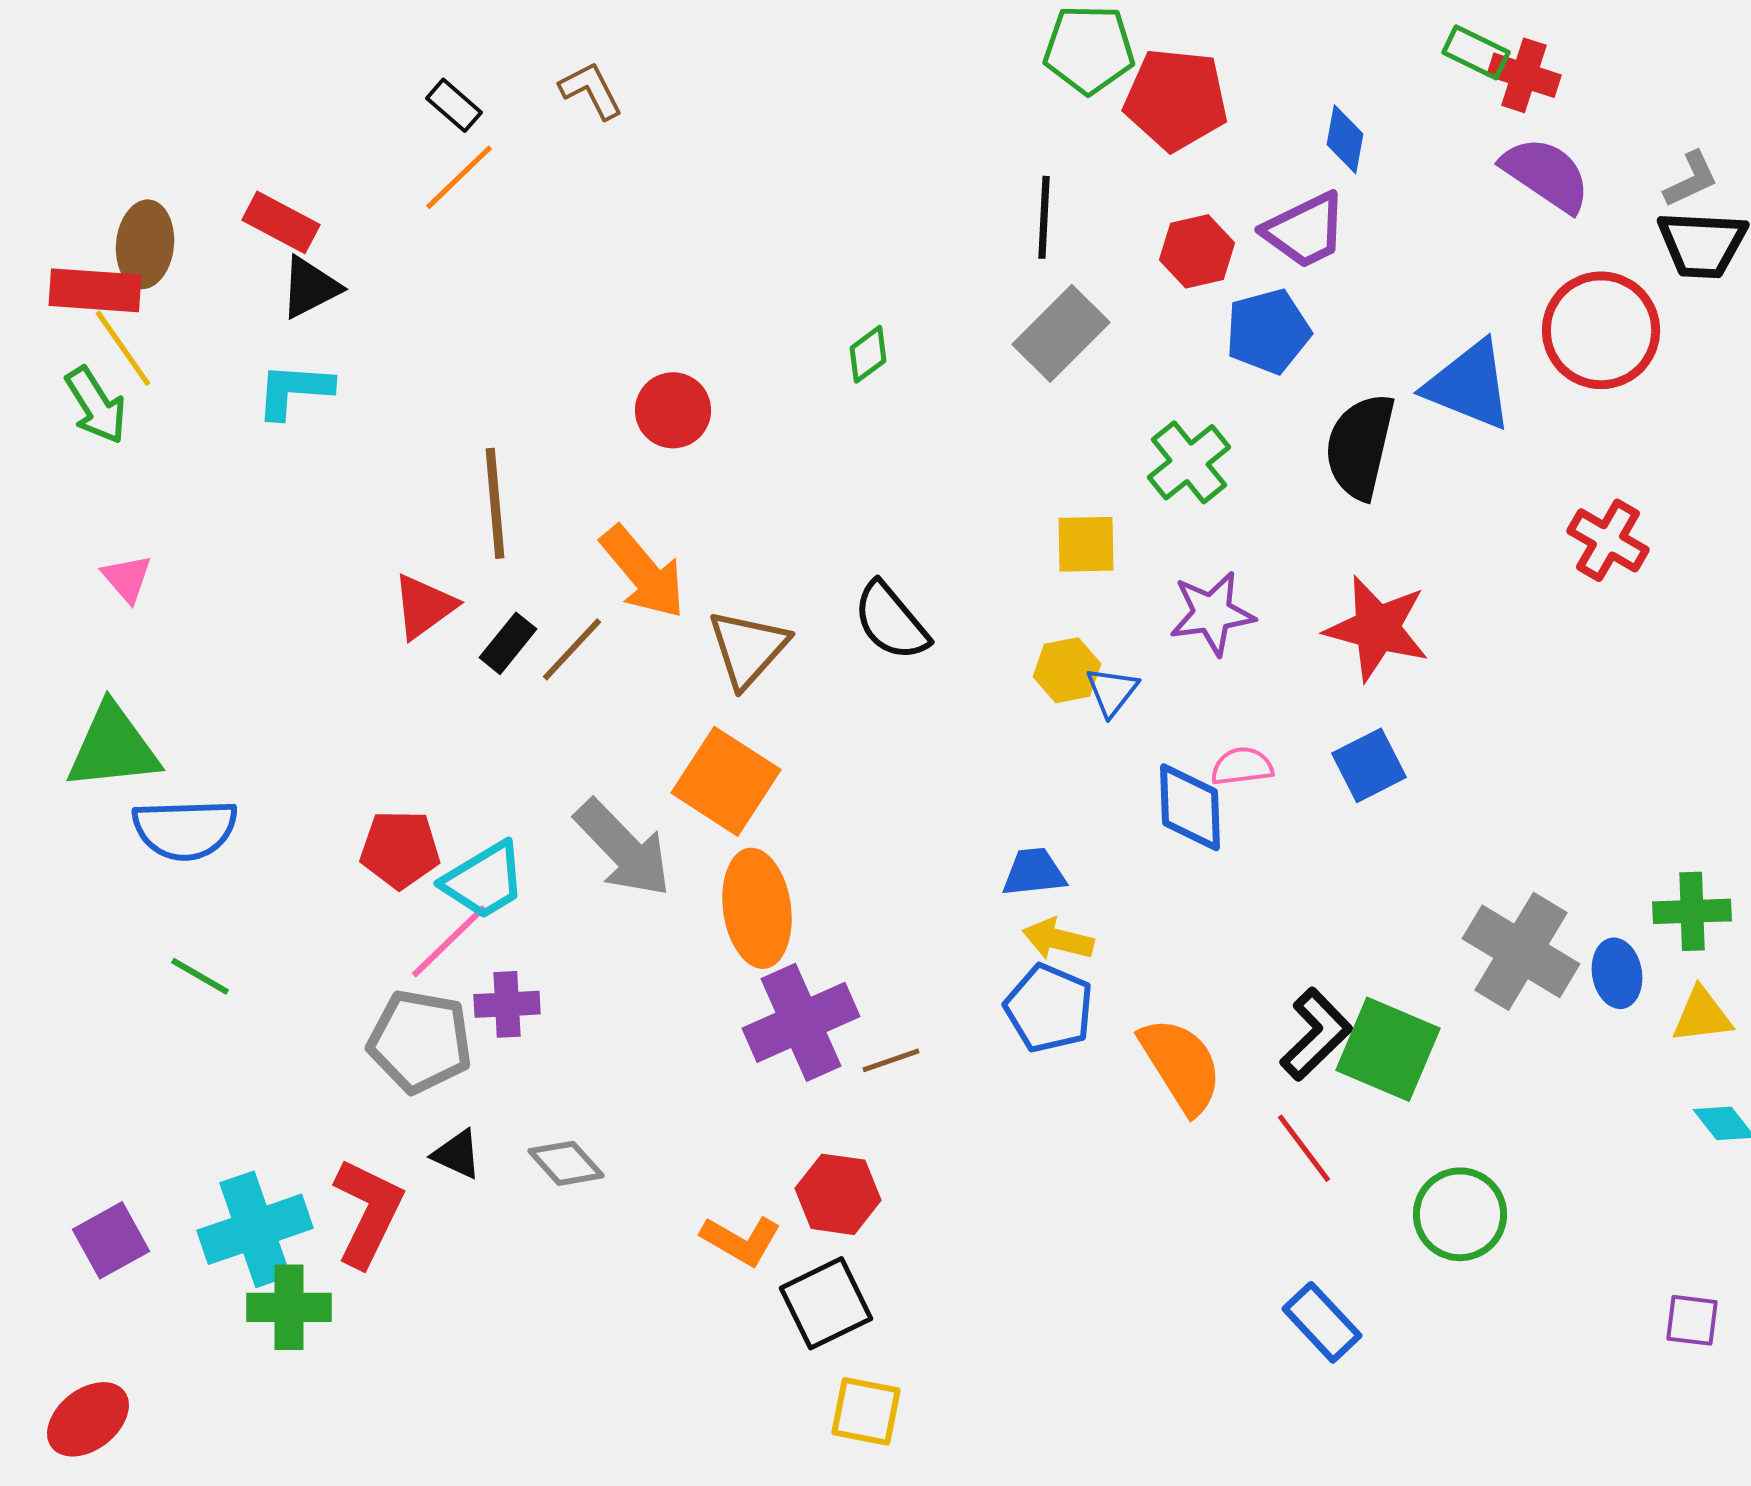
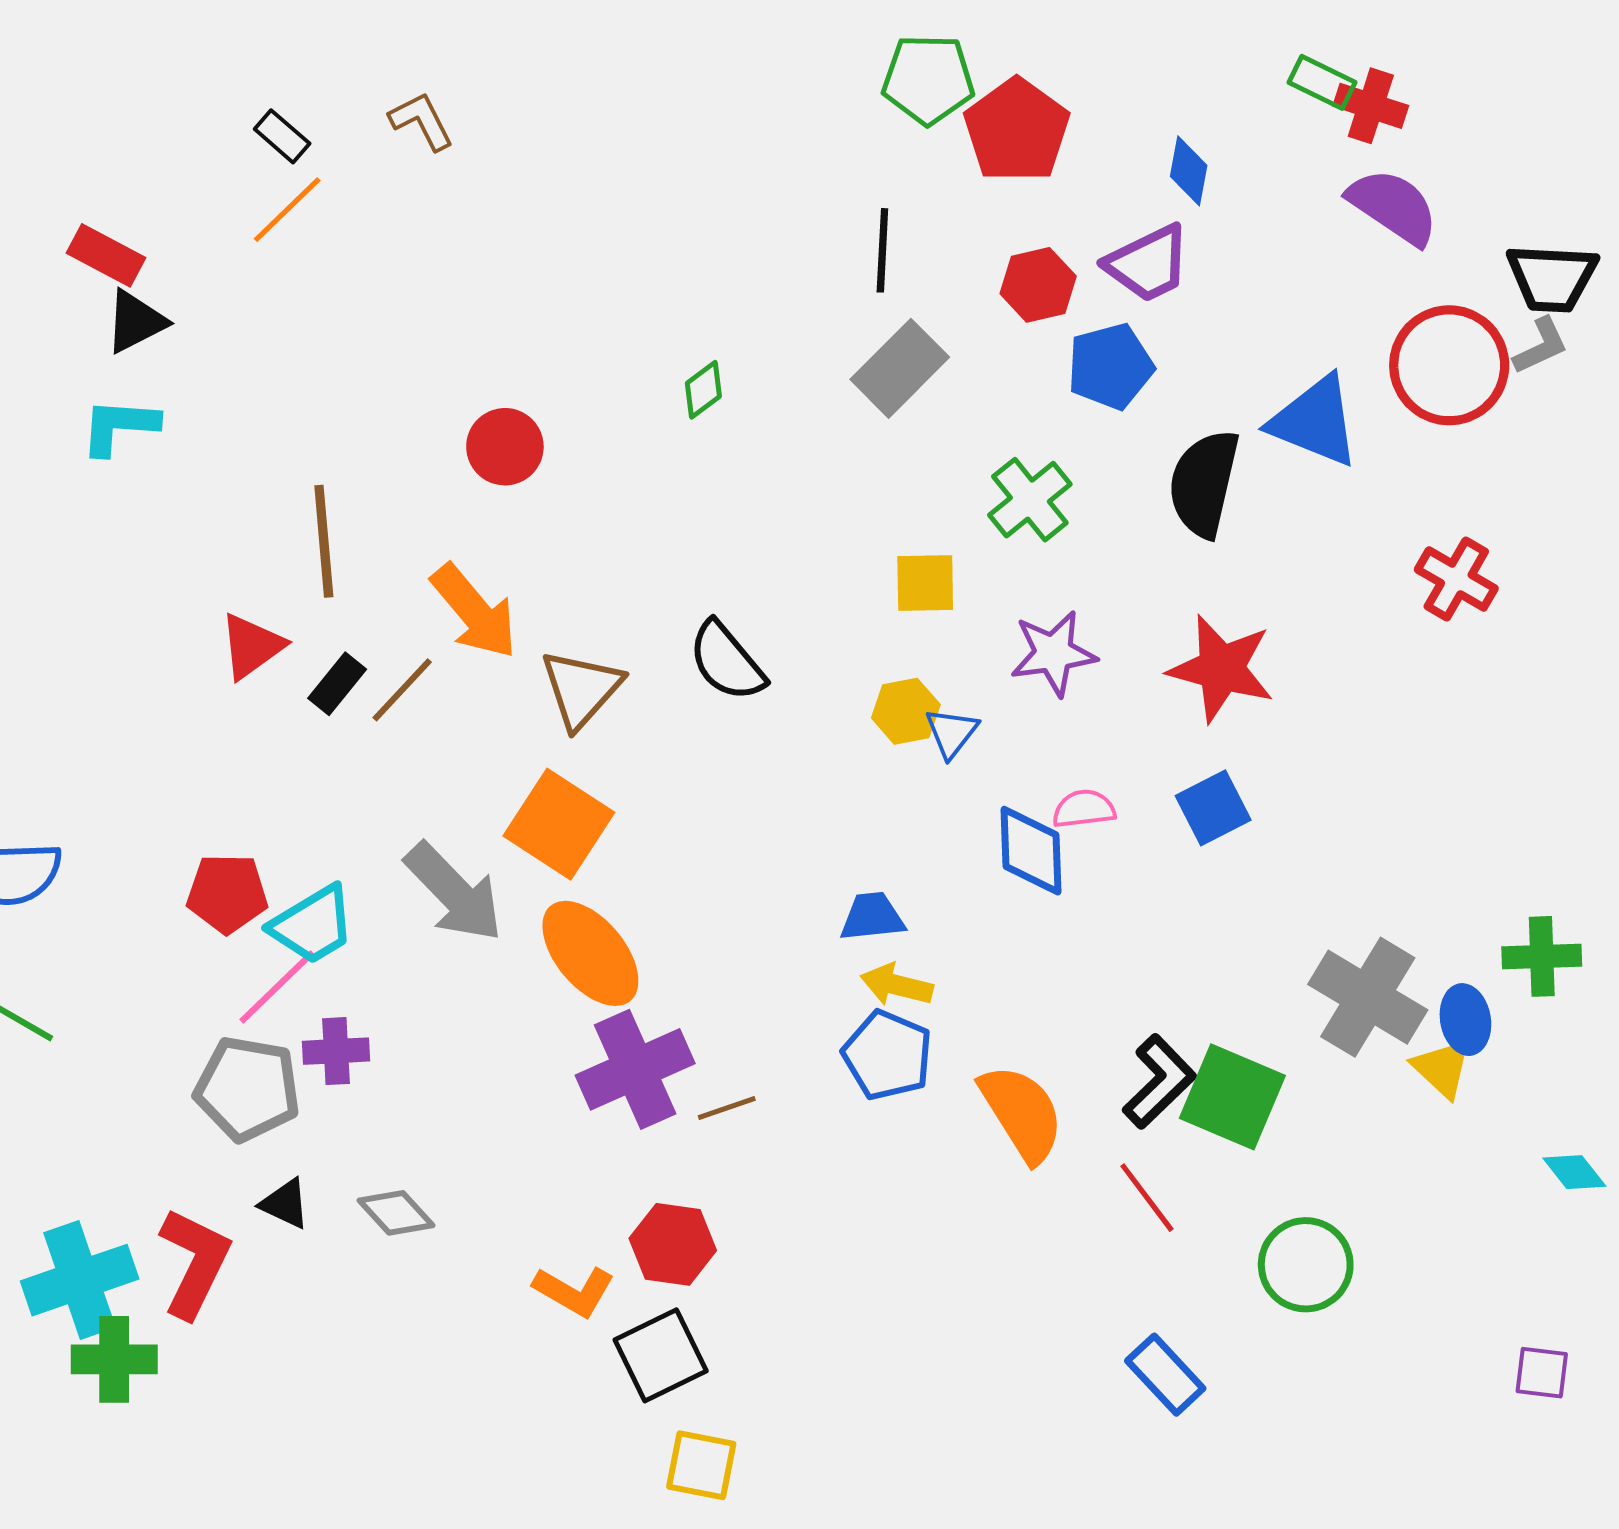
red pentagon: (1176, 99) -> (1017, 130), turned 30
gray L-shape: (1691, 179) -> (1541, 346), moved
orange ellipse: (757, 908) -> (590, 953), turned -32
yellow triangle: (1702, 1015) -> (1442, 1068), moved, turned 50

